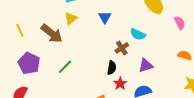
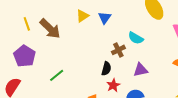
yellow triangle: (71, 18) -> (82, 16), moved
yellow line: (20, 30) -> (27, 24), moved
green line: (65, 67) -> (57, 75), moved

